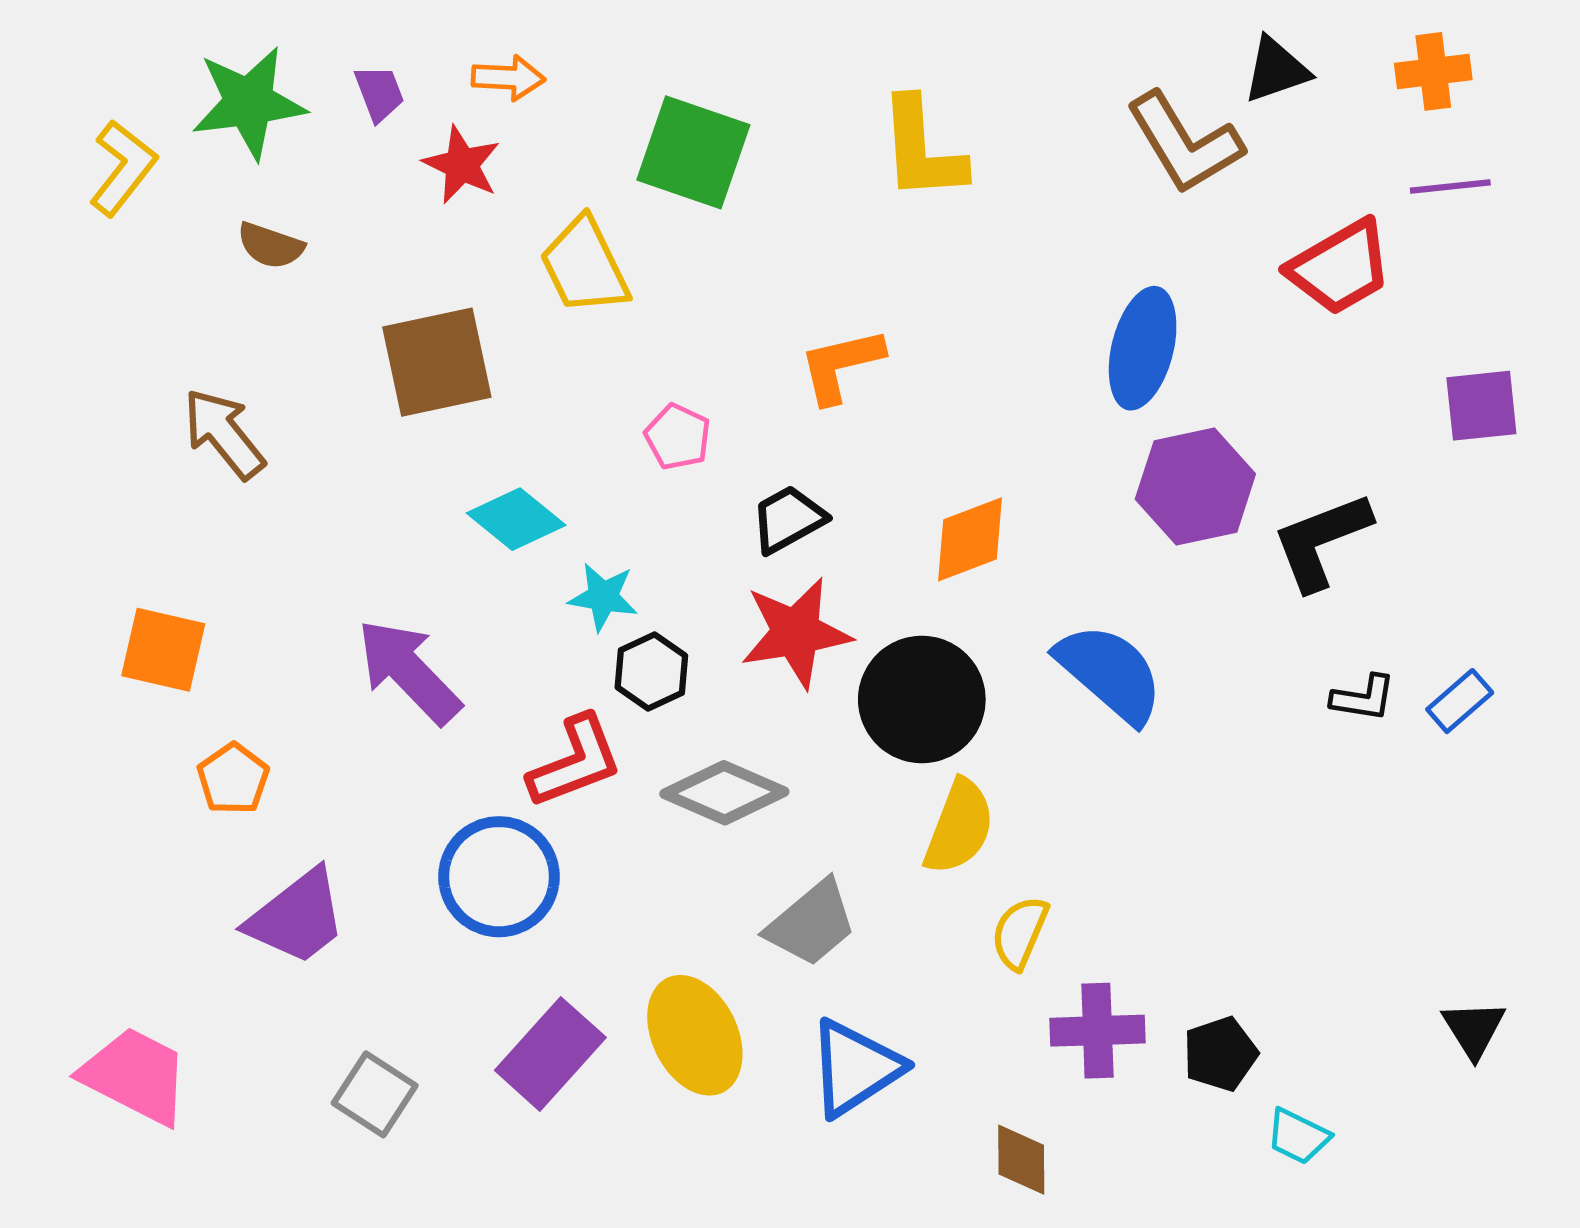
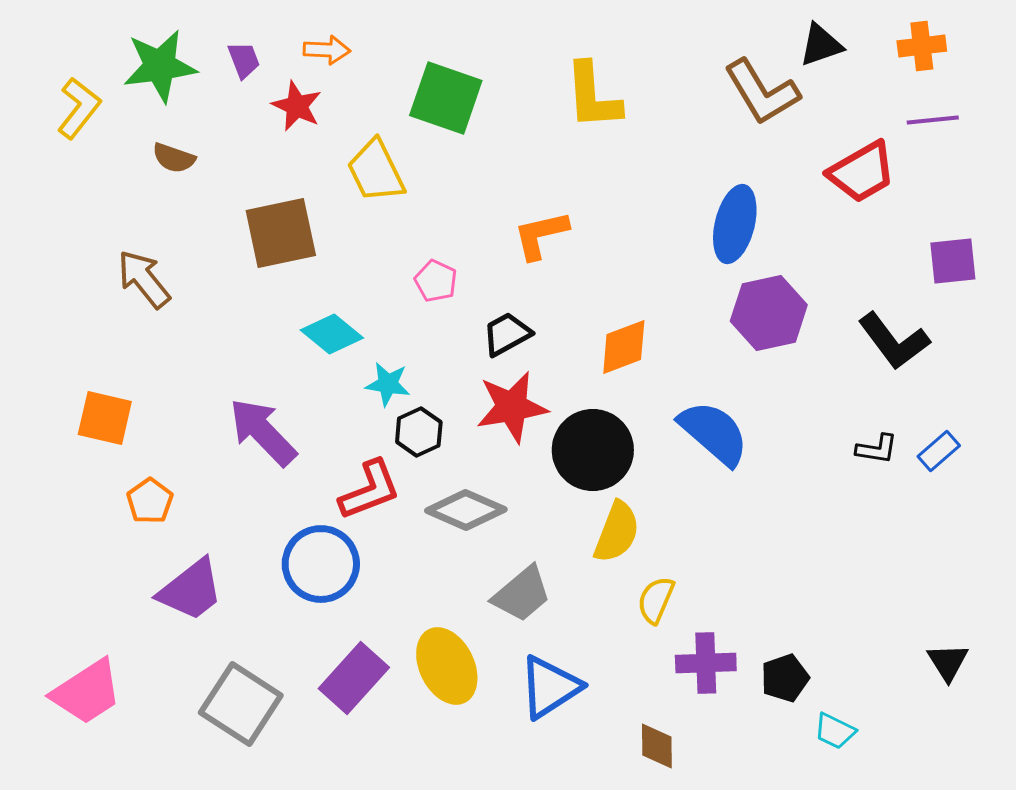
black L-shape: (1321, 541) -> (894, 341), moved, turned -106
pink trapezoid: (135, 1076) -> (87, 692), turned 120
gray square: (375, 1094) -> (241, 704), size x1.5

